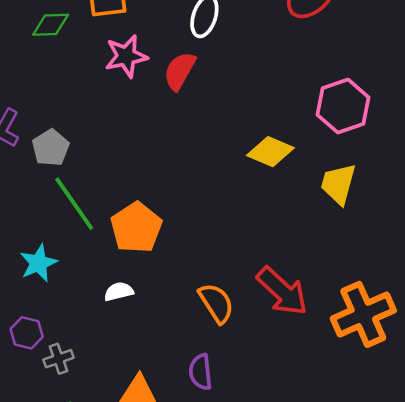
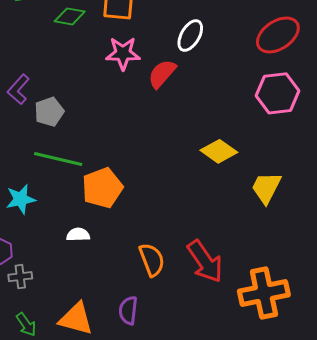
pink hexagon: (343, 106) -> (278, 93), moved
green line: (74, 204) -> (58, 159), turned -54

